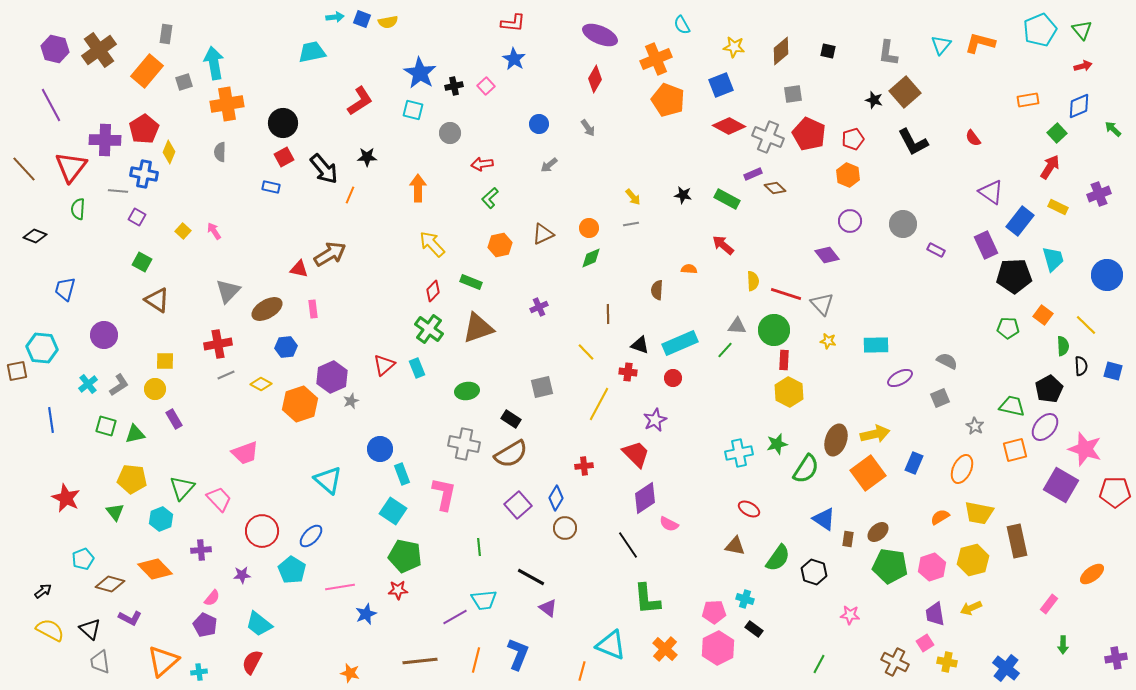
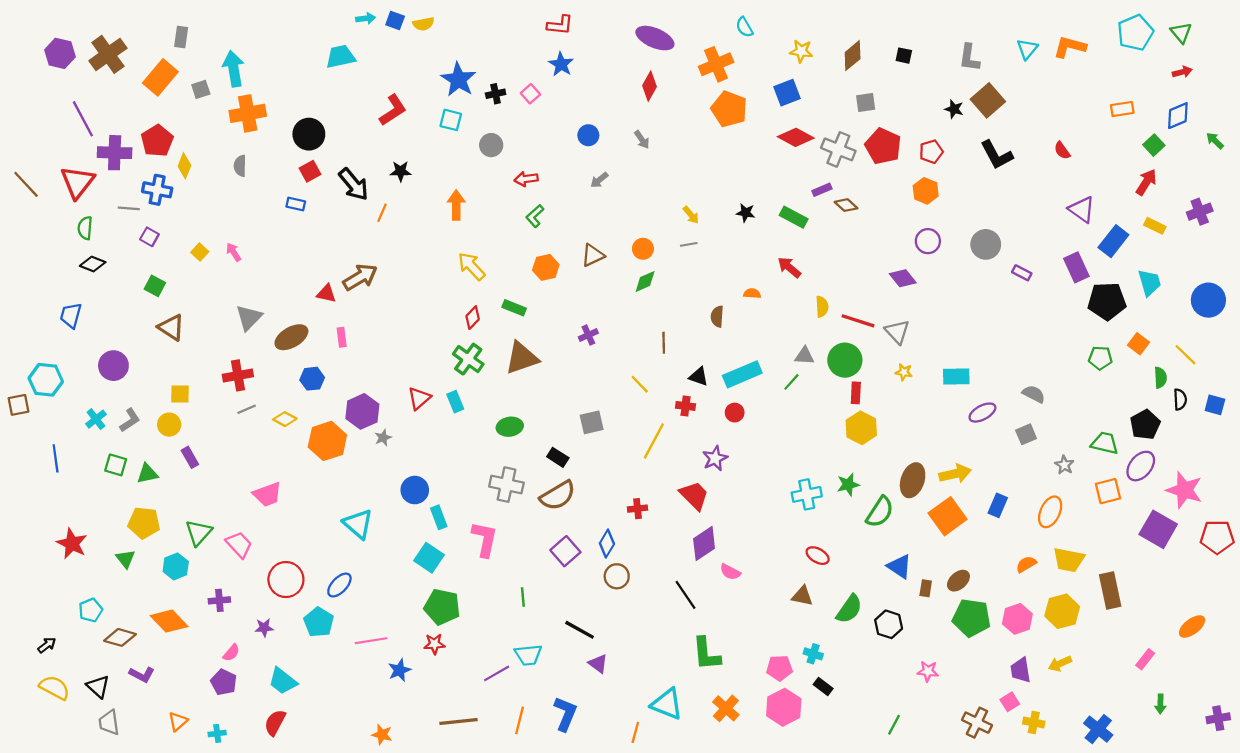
purple line: (51, 105) -> (83, 119), moved
black diamond: (35, 236) -> (93, 264), moved
orange triangle: (163, 661) -> (178, 721), size x0.6

